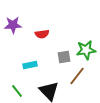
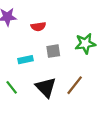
gray square: (64, 57) -> (53, 51), moved
brown line: (77, 76) -> (75, 85), moved

